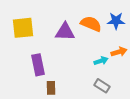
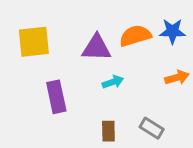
orange semicircle: (91, 24) -> (135, 36), turned -40
cyan arrow: (101, 61) -> (113, 82), moved
brown rectangle: (51, 88) -> (108, 131), moved

